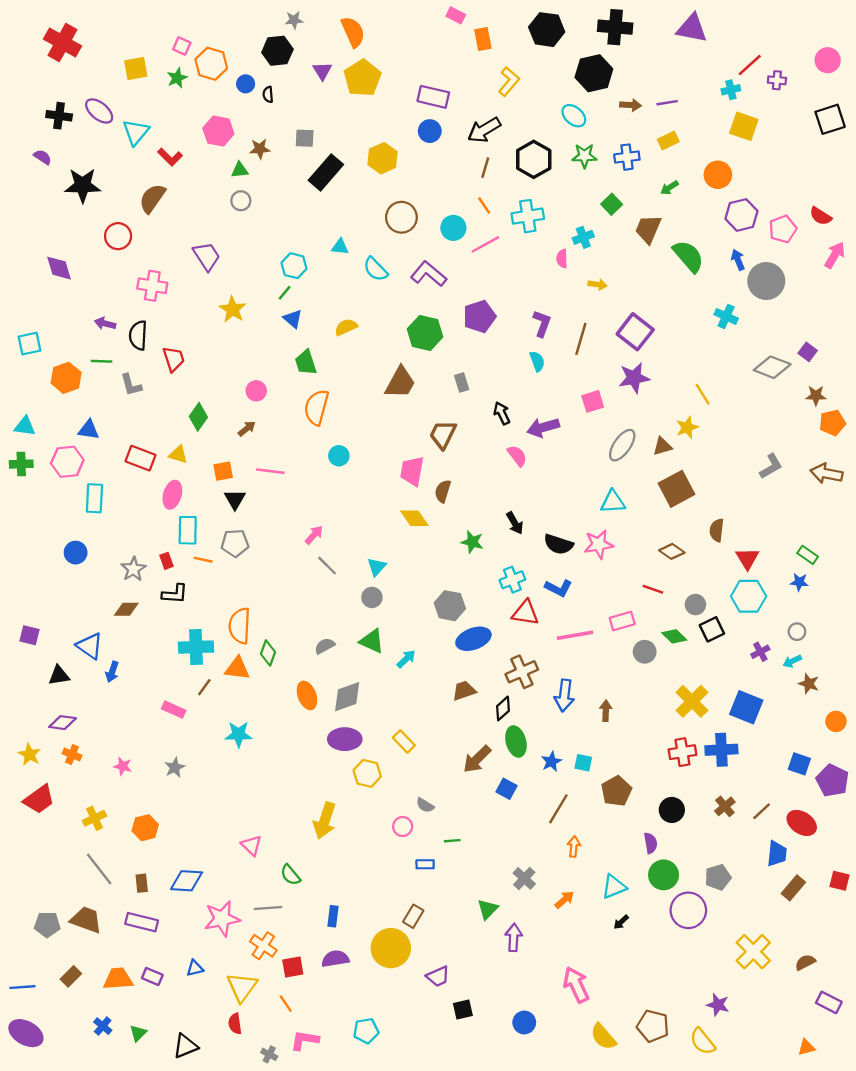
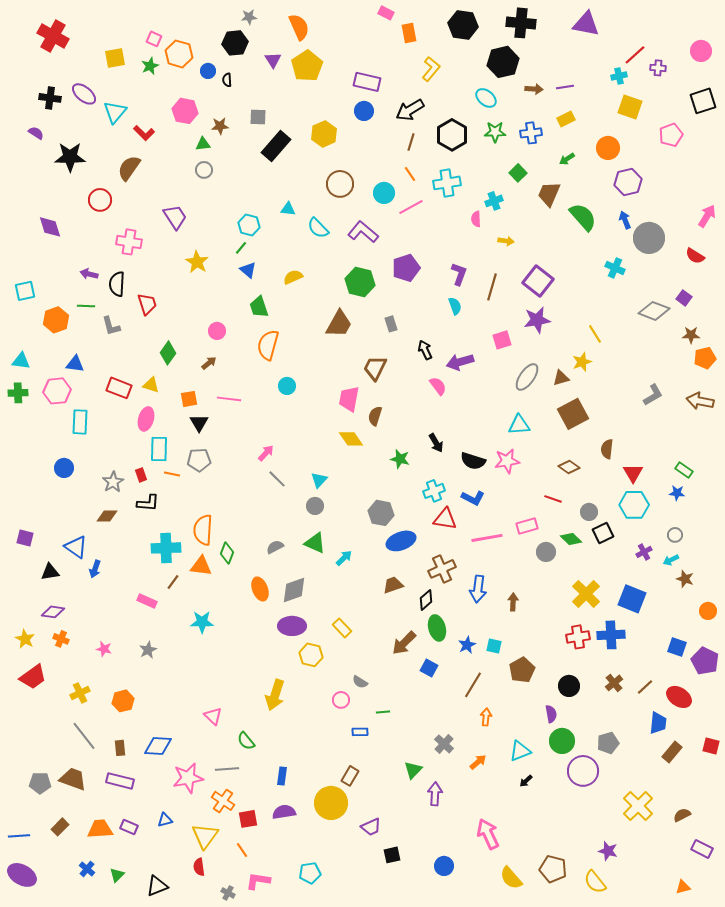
red semicircle: (821, 216) -> (695, 256), moved
pink pentagon: (783, 229) -> (671, 135), moved

